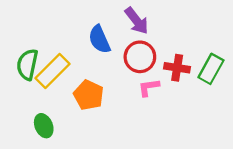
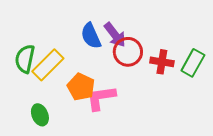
purple arrow: (137, 21) -> (115, 35), moved
pink L-shape: (149, 87) -> (101, 98), moved, size x1.5

